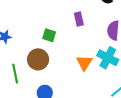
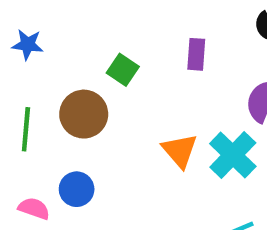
orange triangle: (84, 63) -> (180, 151), turned -30

